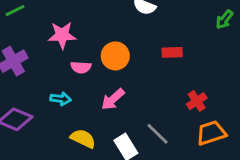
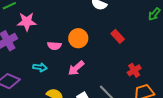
pink star: (62, 35) -> (27, 22), moved
red rectangle: (172, 52) -> (118, 36), turned 48

